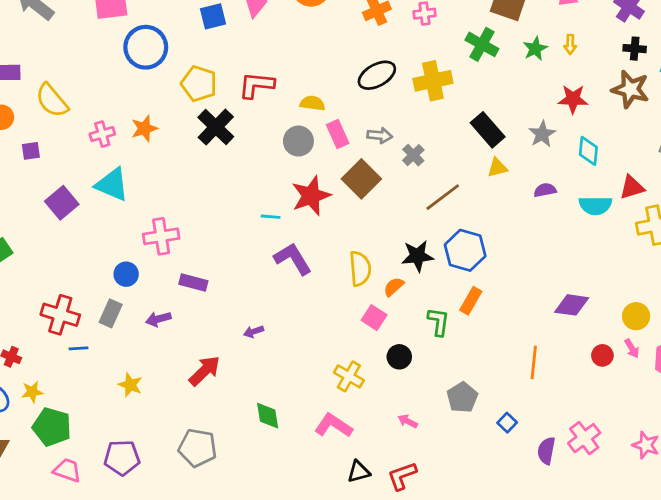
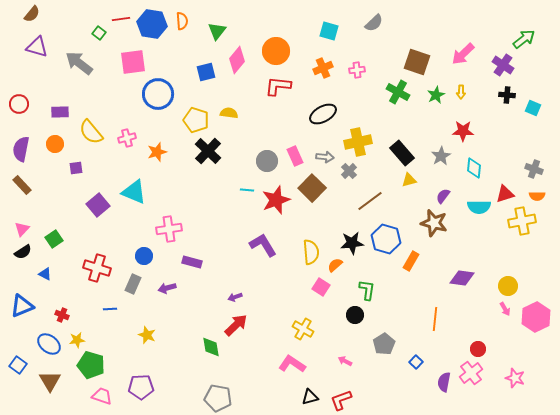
yellow cross: (433, 81) -> (358, 142), moved
red L-shape: (256, 85) -> (278, 86), moved
brown star: (630, 89) -> (434, 223), moved
yellow semicircle: (312, 103) -> (229, 113), moved
pink cross: (102, 134) -> (127, 138), moved
purple semicircle: (545, 190) -> (443, 196), turned -42
cyan line: (270, 217) -> (247, 190), moved
orange rectangle: (471, 301) -> (411, 261), moved
red cross: (60, 315) -> (97, 268), moved
red circle: (602, 355) -> (478, 349), moved
black circle: (399, 357) -> (355, 315), moved
red arrow: (205, 371) -> (236, 325), moved
green diamond: (268, 416) -> (211, 347), moved
gray pentagon: (198, 448) -> (218, 398), moved

